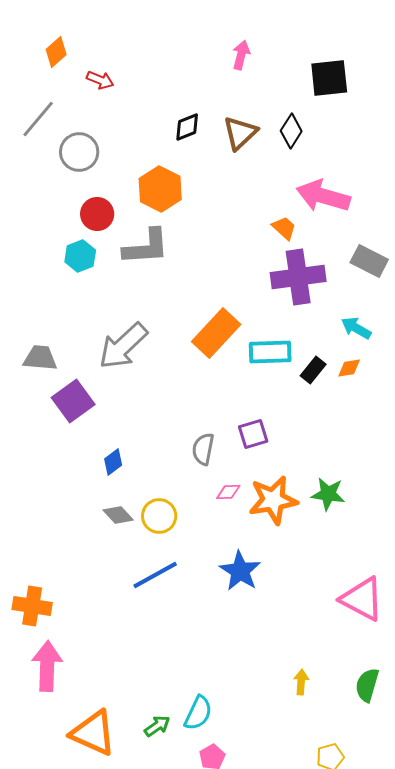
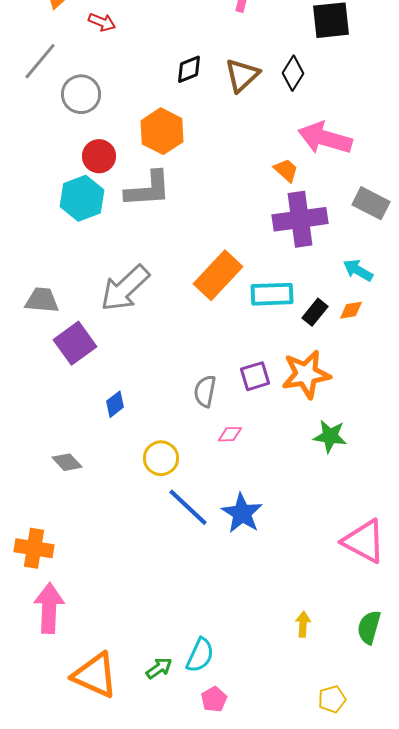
cyan hexagon: (80, 256) -> (82, 198), size x1.4
orange star: (273, 500) -> (306, 374), moved
gray diamond: (118, 515) -> (67, 462), moved
blue line: (155, 575) -> (188, 507), moved, turned 72

